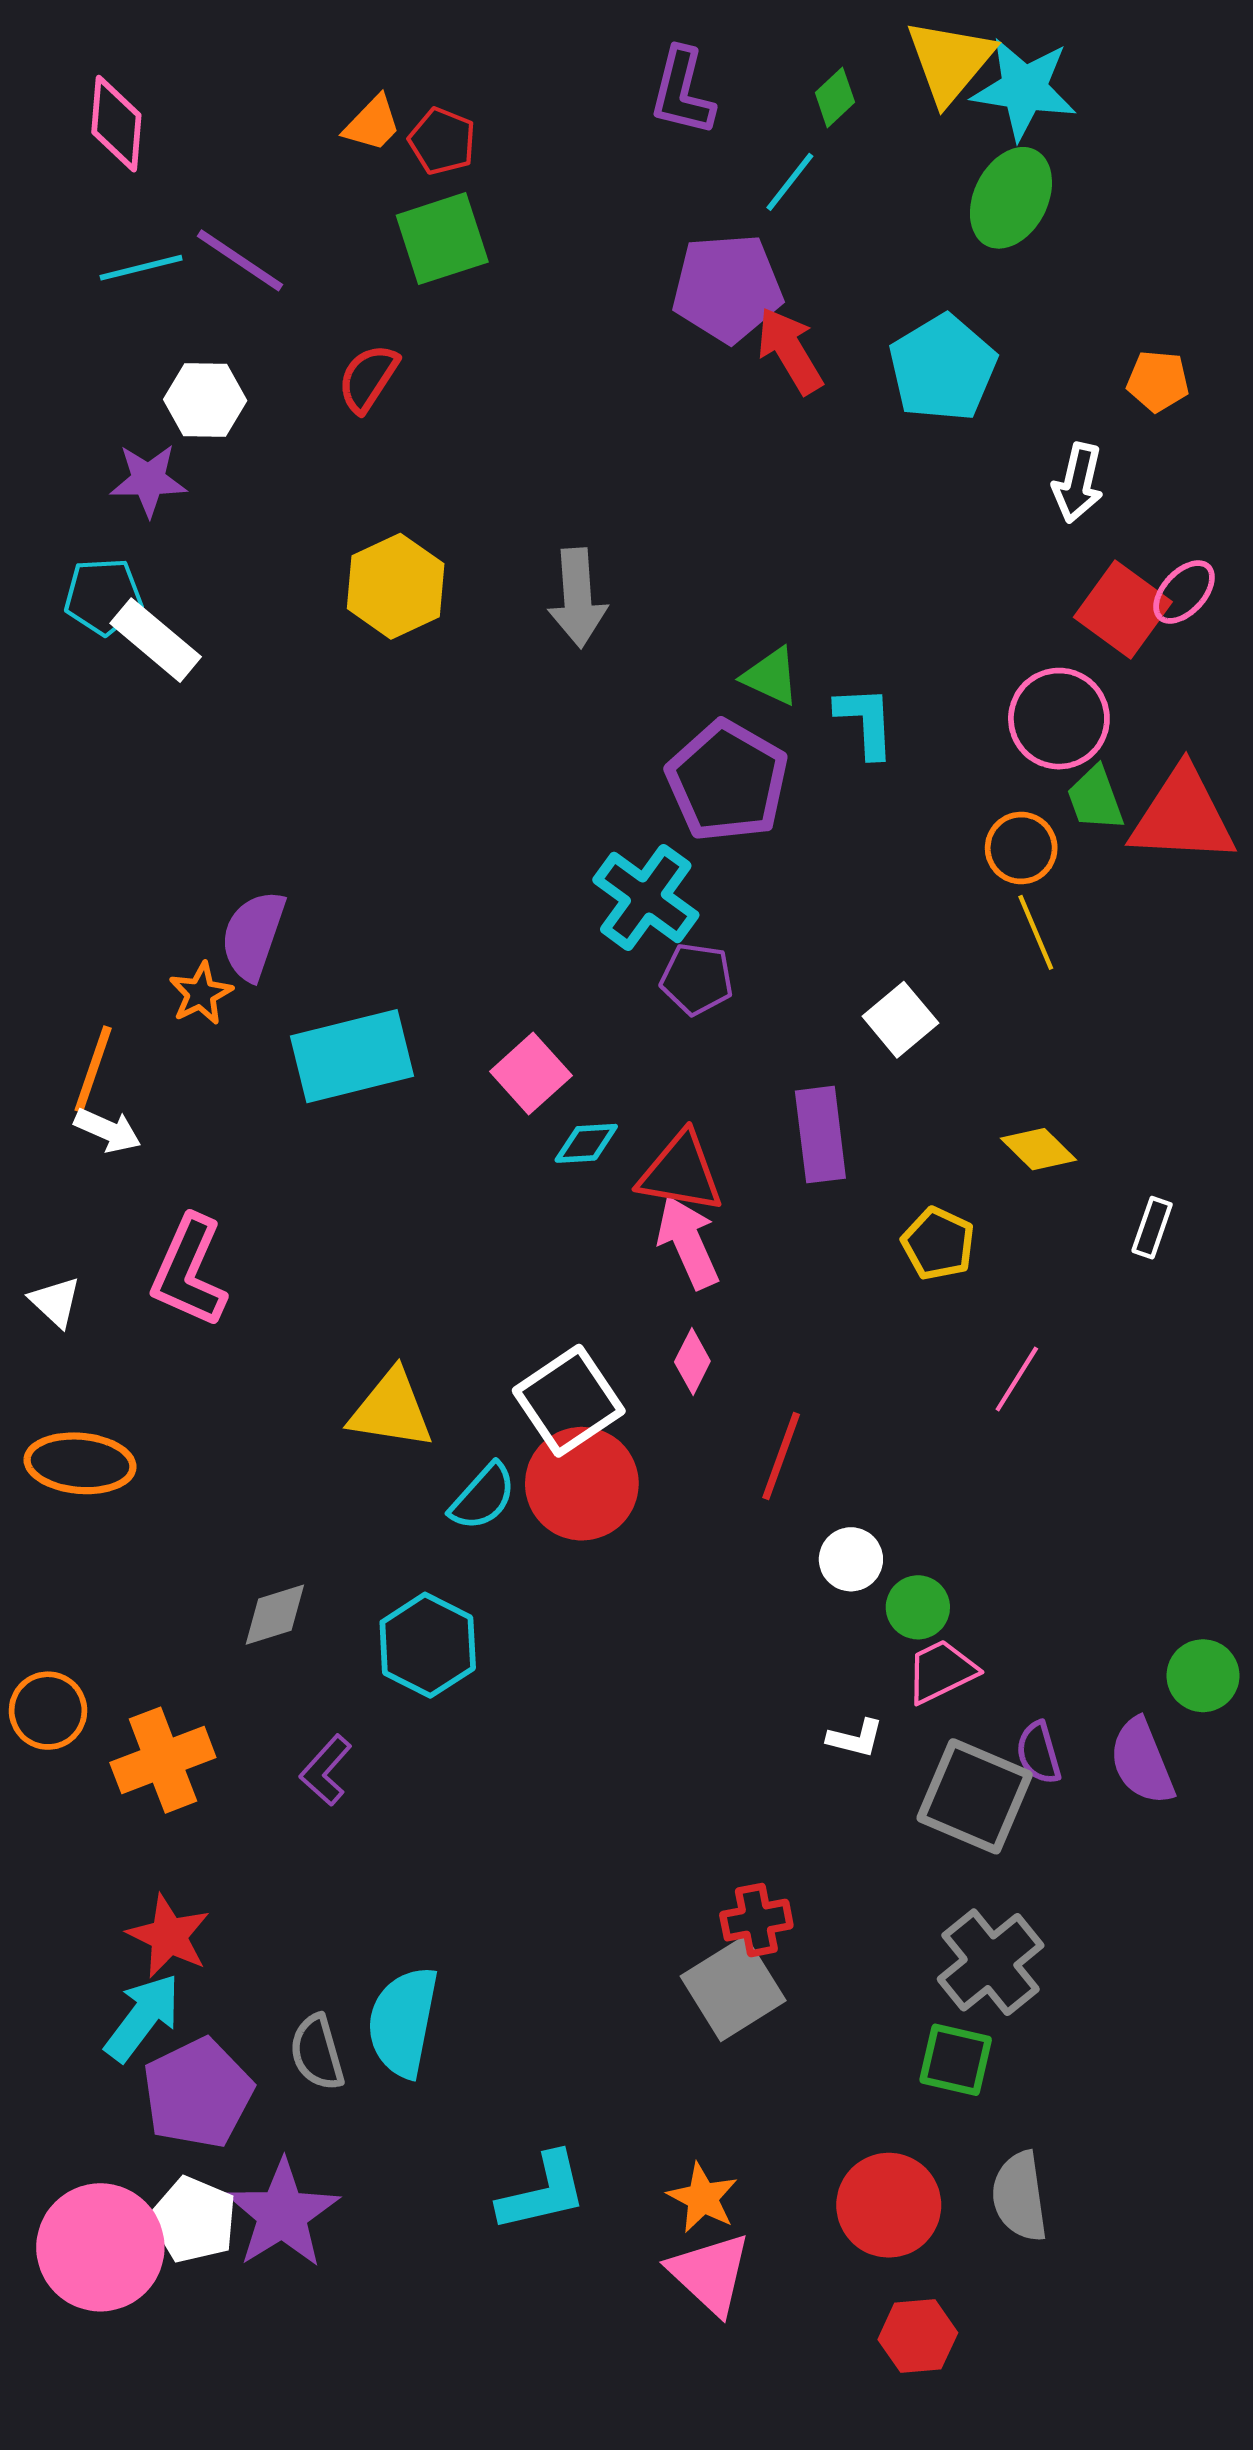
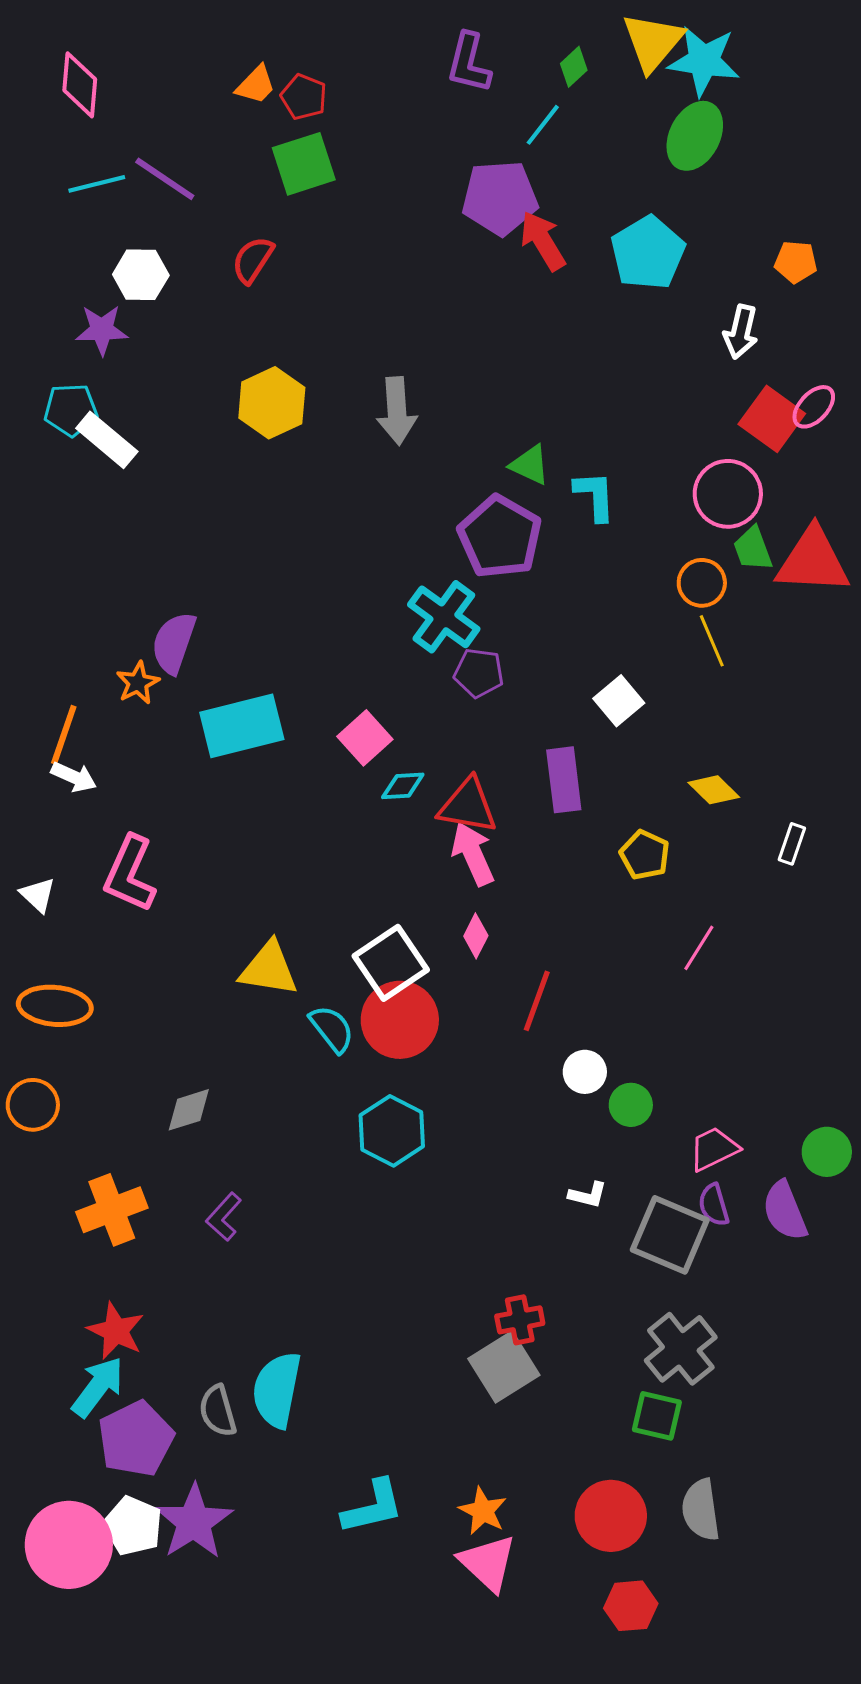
cyan semicircle: (483, 1497) -> (332, 1029), turned -80
cyan hexagon: (428, 1645) -> (392, 1131), moved
pink trapezoid: (941, 1671) -> (714, 1149), moved
orange circle: (48, 1711) -> (33, 1105), moved

